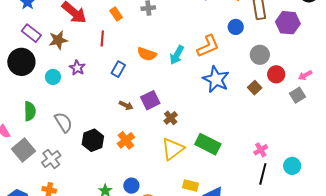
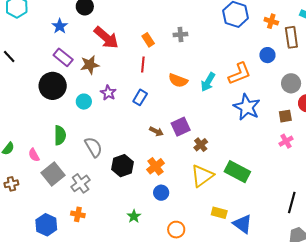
red line: (102, 39) -> (143, 65), moved
blue rectangle: (118, 69) -> (140, 97), moved
brown square: (255, 88) -> (285, 116), turned 32
pink cross: (261, 150) -> (286, 141), moved
blue circle: (131, 186) -> (161, 193), moved

